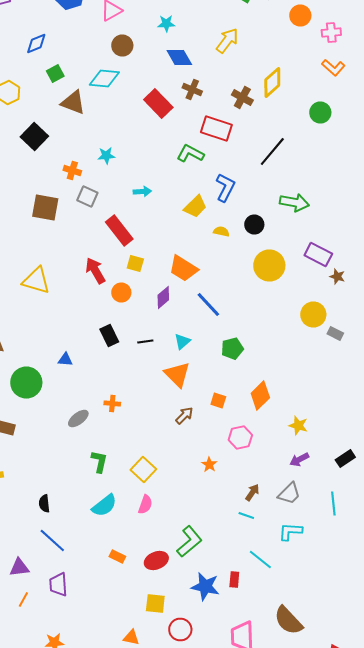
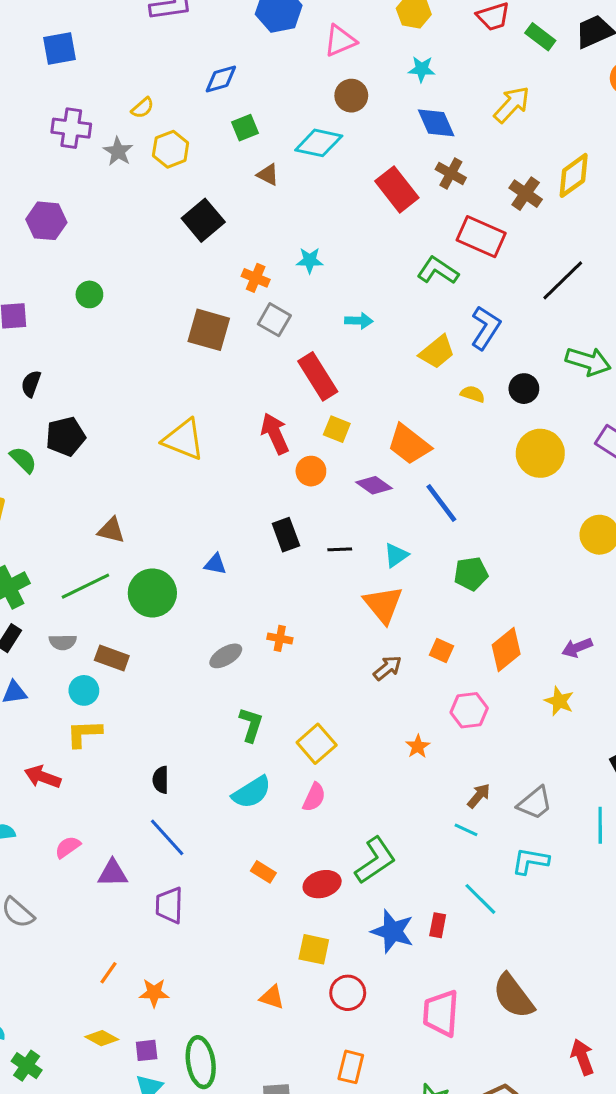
brown triangle: (73, 102) -> (268, 175), size x0.6
purple diamond: (163, 298) -> (374, 485), turned 70
purple arrow: (299, 460) -> (577, 648), moved
orange line: (23, 600) -> (109, 973), moved

